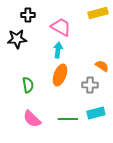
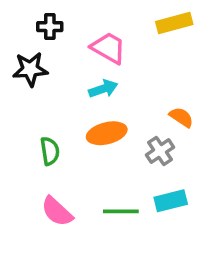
cyan arrow: (58, 50) -> (103, 89), turned 63
orange ellipse: (60, 75) -> (107, 133), turned 55
gray cross: (90, 85) -> (160, 151), turned -35

